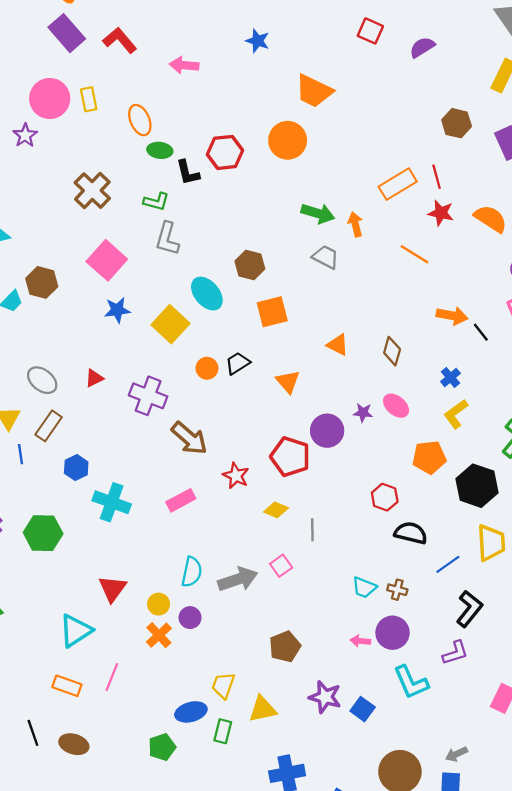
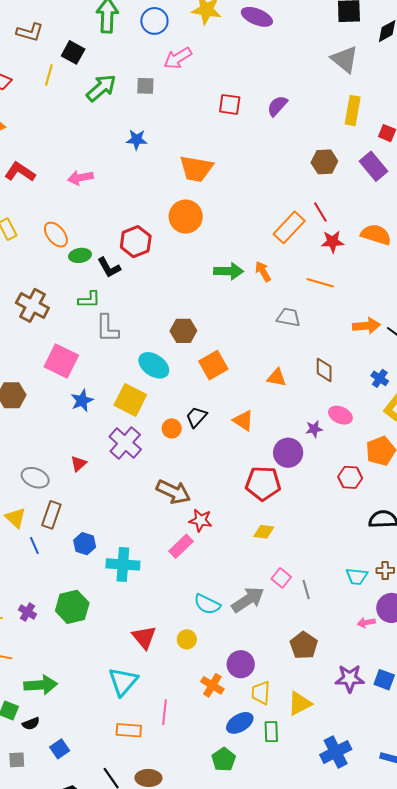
gray trapezoid: (326, 257) -> (288, 317), moved
purple cross: (148, 396) -> (125, 443), moved, turned 36
red star: (236, 476) -> (201, 520), moved
red hexagon: (385, 497) -> (350, 477), moved
gray line: (312, 530) -> (306, 590), moved
cyan semicircle: (192, 572) -> (207, 604), turned 120
purple circle: (190, 618) -> (241, 664), moved, size x1.4
orange cross: (159, 635) -> (212, 685), moved

